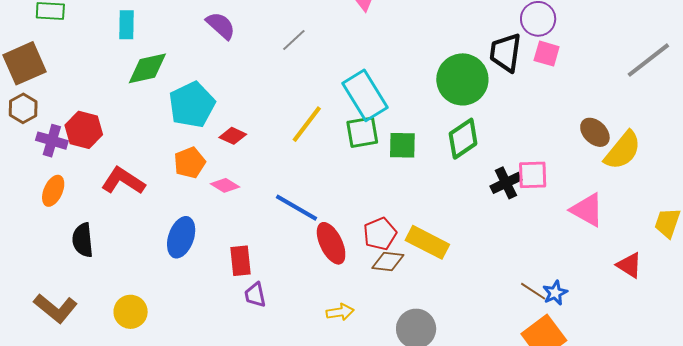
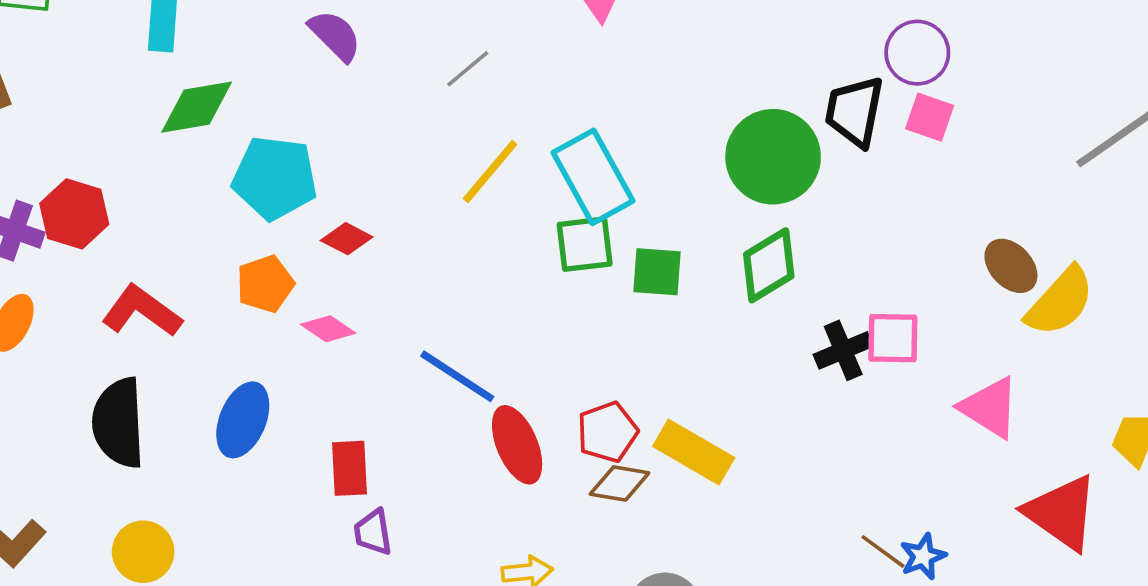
cyan pentagon: (192, 105) -> (275, 178), turned 30
yellow line: (307, 124) -> (490, 171), moved
black semicircle: (83, 240) -> (118, 423), moved, size x1.4
red triangle: (629, 265) -> (1062, 513), size x1.6

